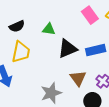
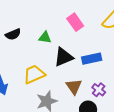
pink rectangle: (90, 15) -> (75, 22), moved
yellow trapezoid: (21, 52) -> (34, 74), moved, turned -125

